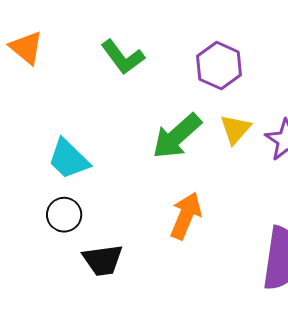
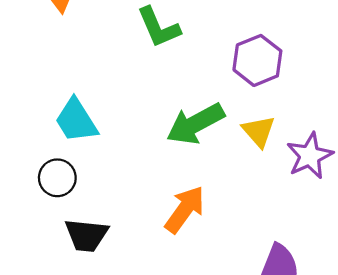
yellow triangle: (235, 129) -> (259, 131), turned -36

